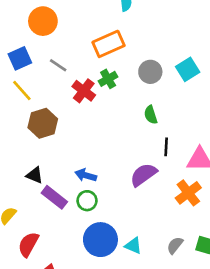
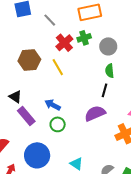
gray circle: (150, 72) -> (108, 46), moved
yellow line: (22, 90) -> (58, 67), moved
black line: (166, 147) -> (104, 90), moved
green circle: (87, 201) -> (58, 124), moved
blue circle: (100, 240) -> (37, 155), moved

